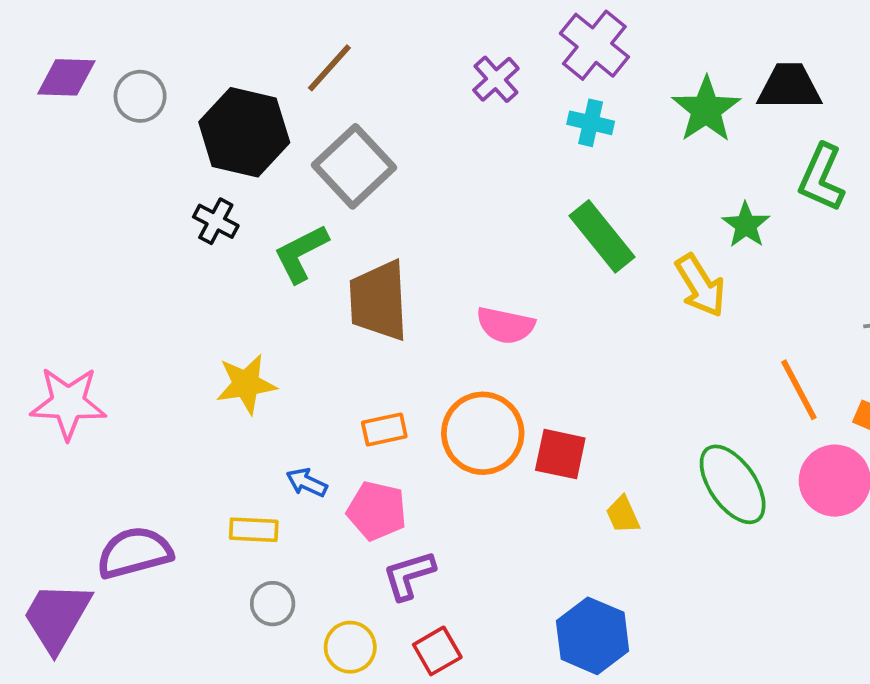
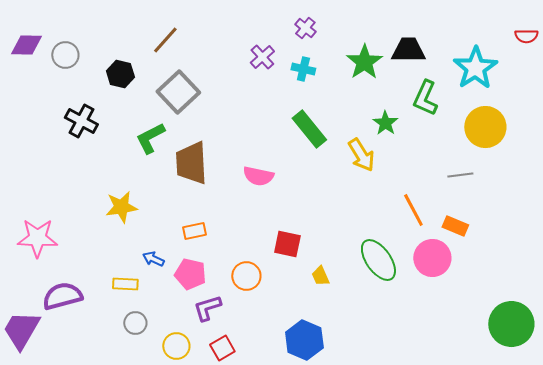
purple cross: (594, 45) -> (305, 28), size x0.6
purple cross: (496, 79) -> (262, 57), moved
black hexagon: (244, 132) -> (120, 74), size x0.6
black cross: (216, 221) -> (81, 121), moved, size x1.4
pink star: (68, 403) -> (37, 238), moved
orange circle: (483, 433) -> (246, 276), moved, size x0.7

